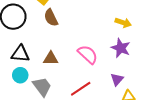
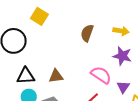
brown semicircle: (51, 18) -> (87, 33), moved, turned 54
pink semicircle: (88, 54) -> (101, 75), moved

